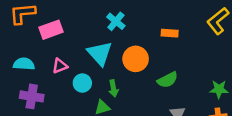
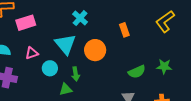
orange rectangle: (170, 33) -> (124, 30), turned 64
green semicircle: (168, 80) -> (137, 72), moved
green star: (219, 89) -> (164, 66), moved

